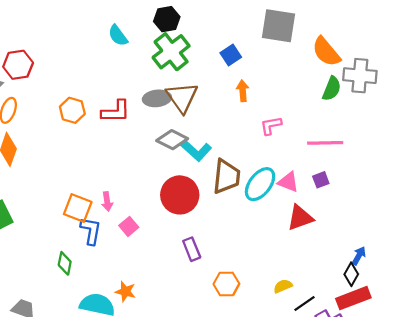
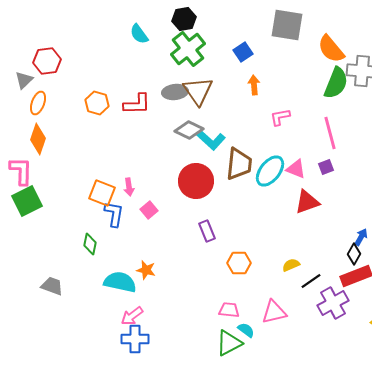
green semicircle: (332, 89) -> (336, 83), size x1.4
pink line: (325, 143) -> (330, 133), turned 76

